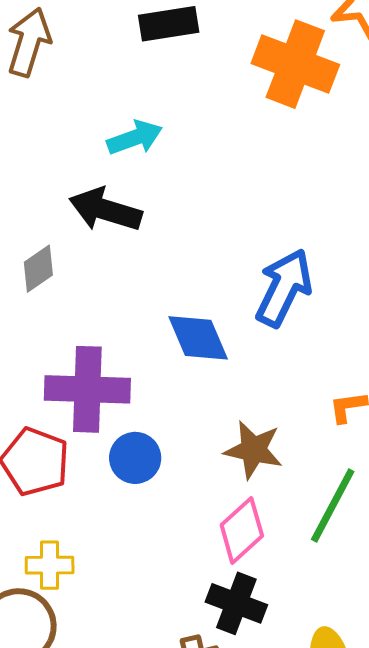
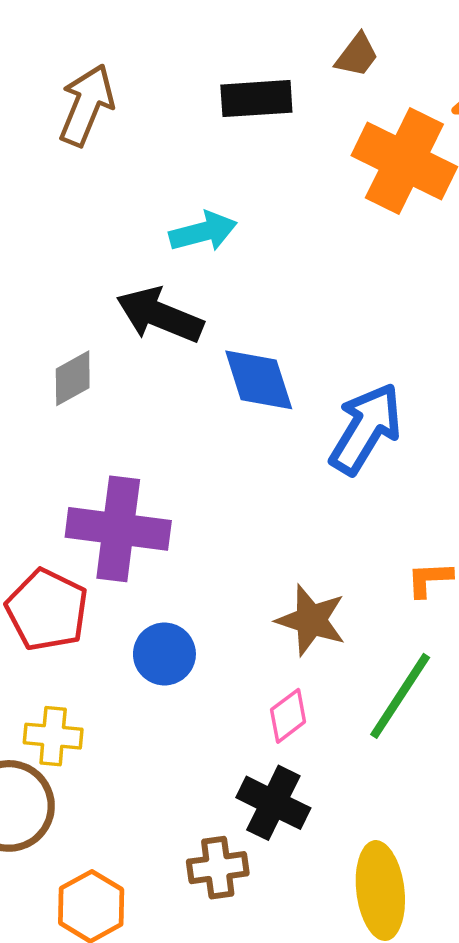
blue diamond: (198, 338) -> (259, 380), moved
blue circle: (135, 458) -> (164, 654), moved
pink diamond: (242, 530) -> (288, 716), size x0.7

